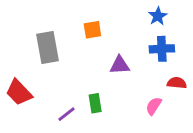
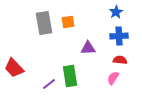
gray rectangle: (47, 47) -> (44, 23), moved
red semicircle: (177, 83) -> (120, 60), moved
green rectangle: (95, 103) -> (70, 76), size x1.5

